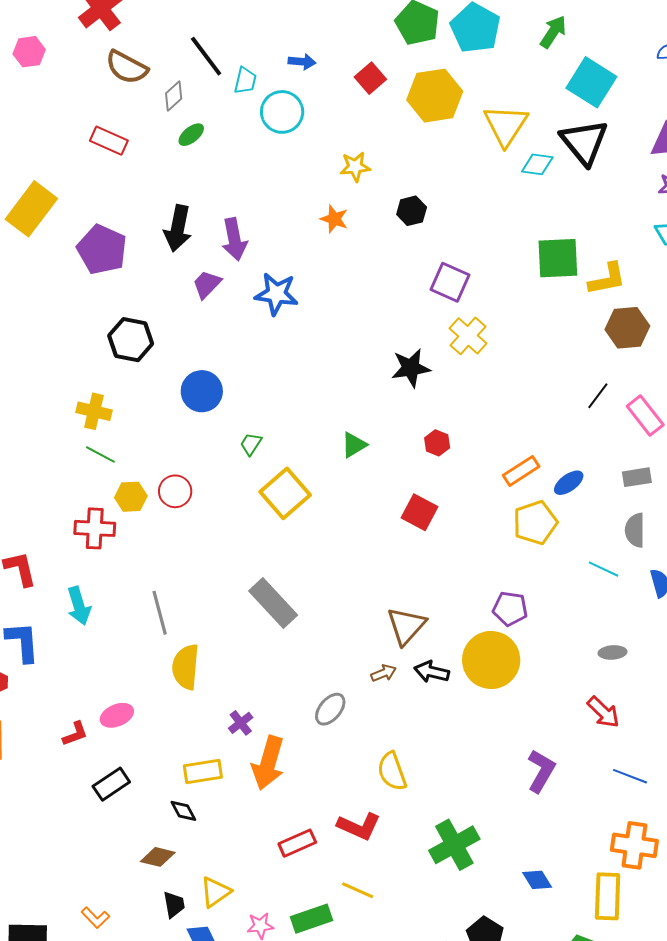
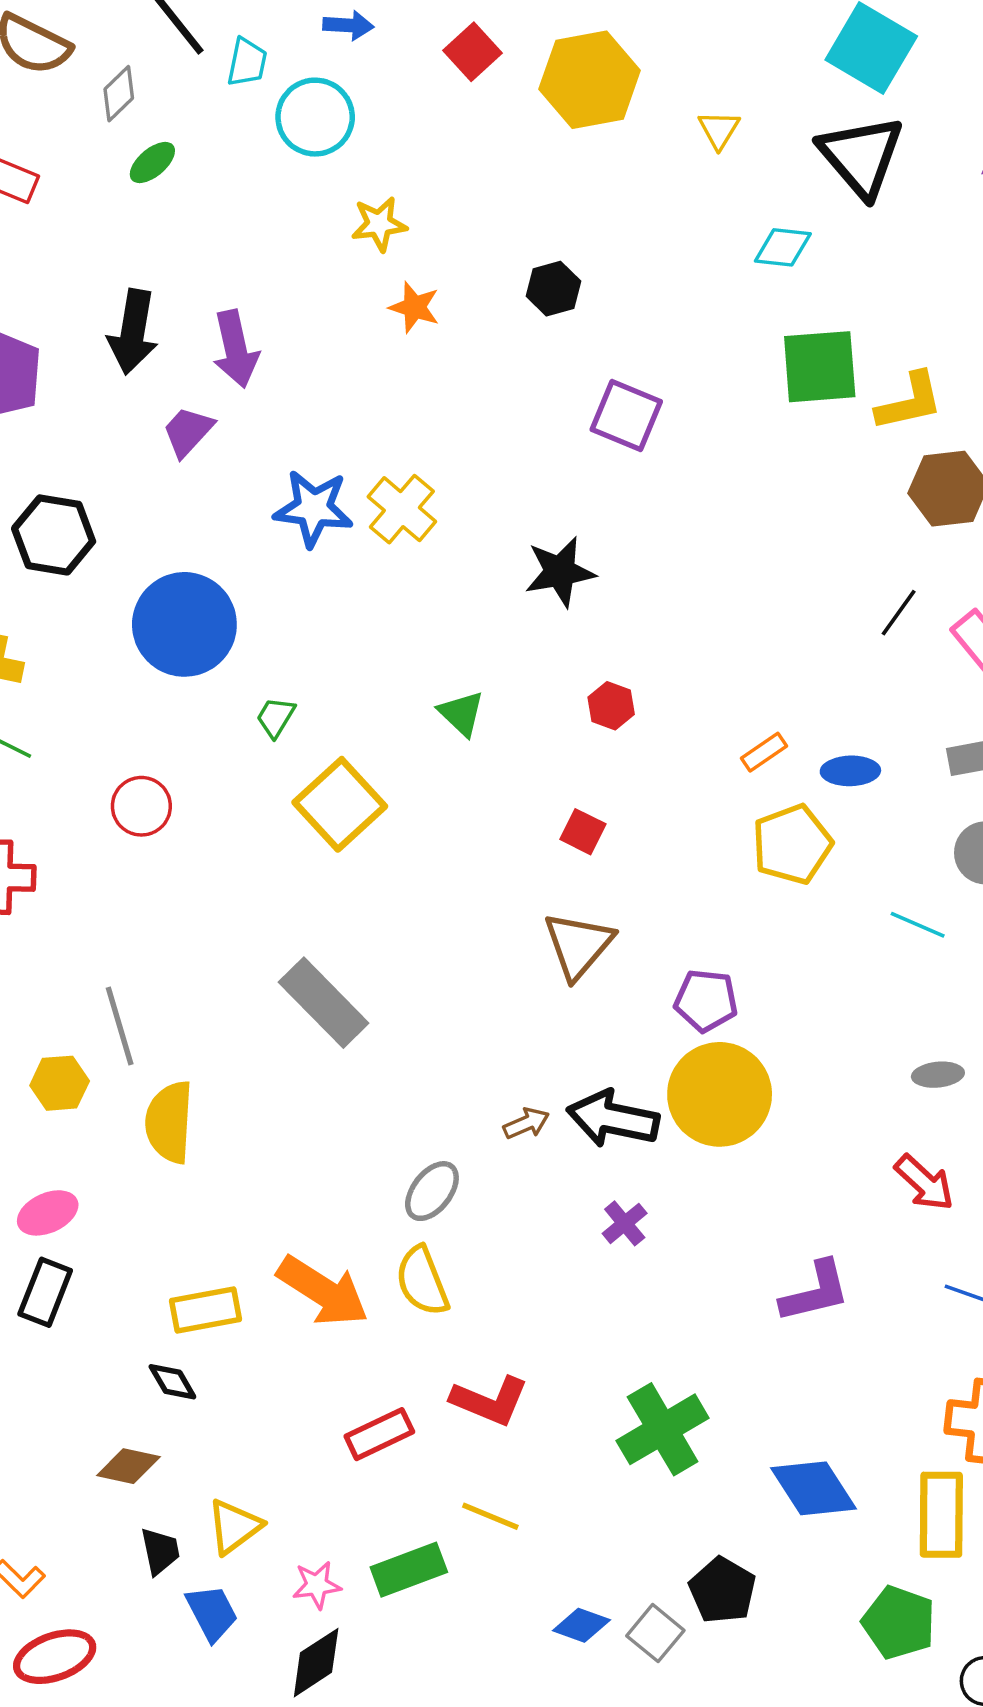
yellow triangle: (506, 125) -> (719, 130), size x0.5
cyan diamond: (537, 164) -> (783, 247), moved
yellow star: (355, 167) -> (379, 224), moved
blue star: (276, 294) -> (313, 508), moved
yellow cross: (468, 336) -> (402, 509), moved
blue circle: (202, 391) -> (184, 624), size x1.4
green triangle: (354, 445) -> (461, 713), turned -44
orange rectangle: (521, 471) -> (764, 752), size x0.7
blue ellipse: (569, 483) -> (850, 771), turned 36
yellow hexagon: (131, 497) -> (60, 1083), moved
red square: (420, 512) -> (583, 832), size x0.7
purple pentagon: (510, 609) -> (706, 1000), moved
brown triangle: (406, 626) -> (578, 945), moved
black arrow: (432, 672) -> (613, 1119), size x1.4
purple cross: (241, 723) -> (625, 1223), moved
orange arrow: (268, 763) -> (323, 1291), turned -72
yellow semicircle: (392, 771) -> (422, 1281), moved
purple L-shape: (541, 771) -> (815, 1292), turned 48
black rectangle: (111, 784) -> (45, 1292), moved, turned -33
blue diamond: (537, 880) -> (813, 1488), size x1.6

